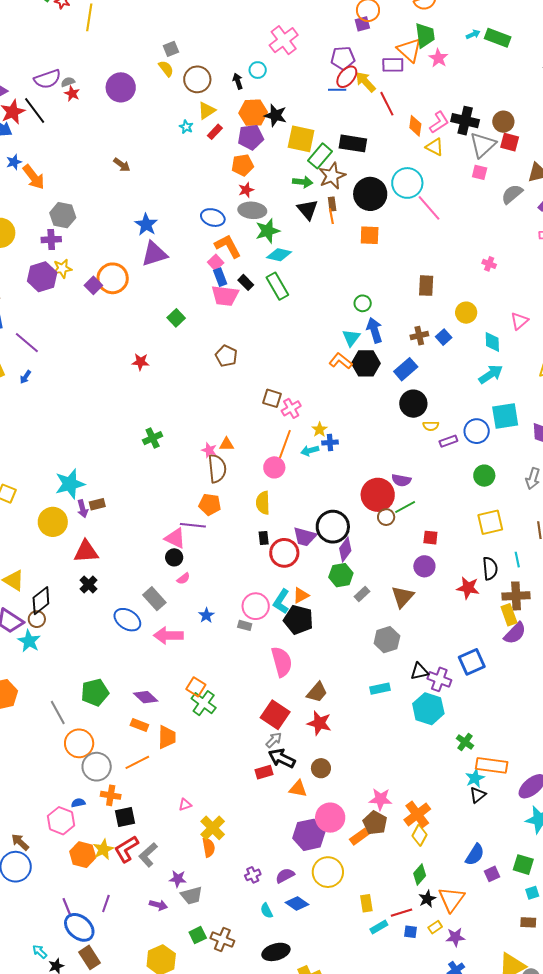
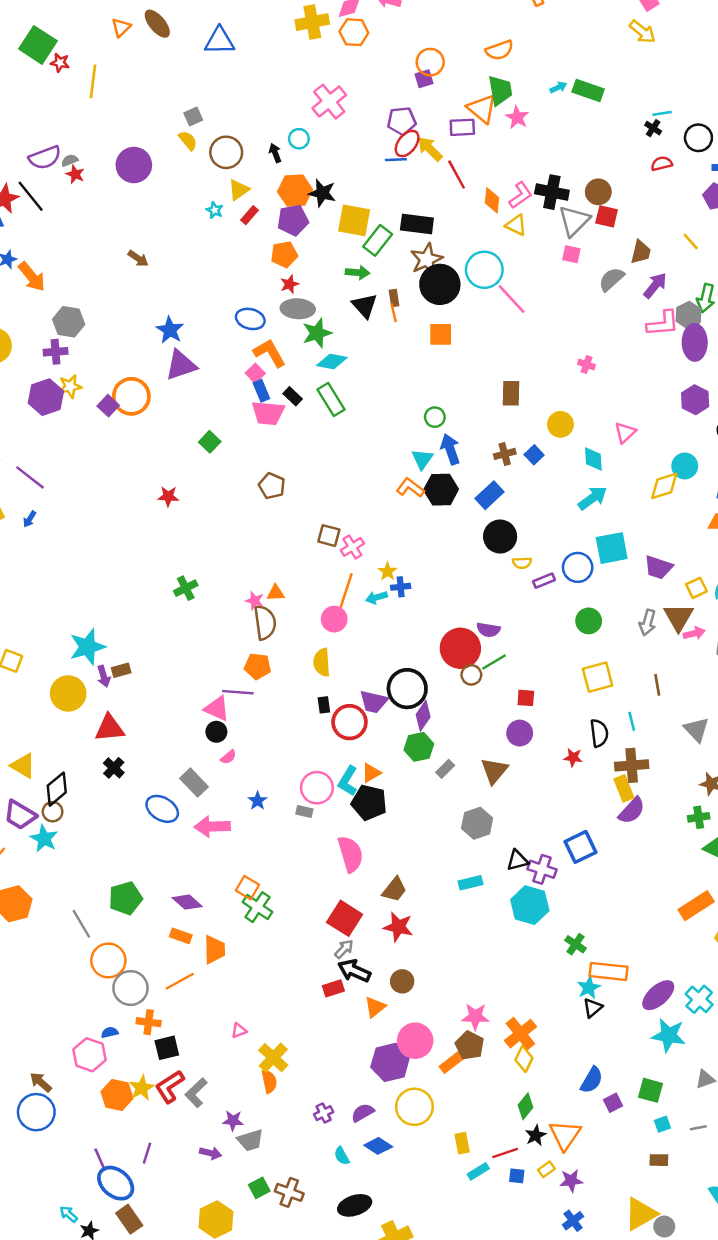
brown star: (332, 176) -> (427, 259), moved
red star: (468, 588) -> (573, 757), size x0.7
orange triangle: (298, 789) -> (375, 1007), turned -48

